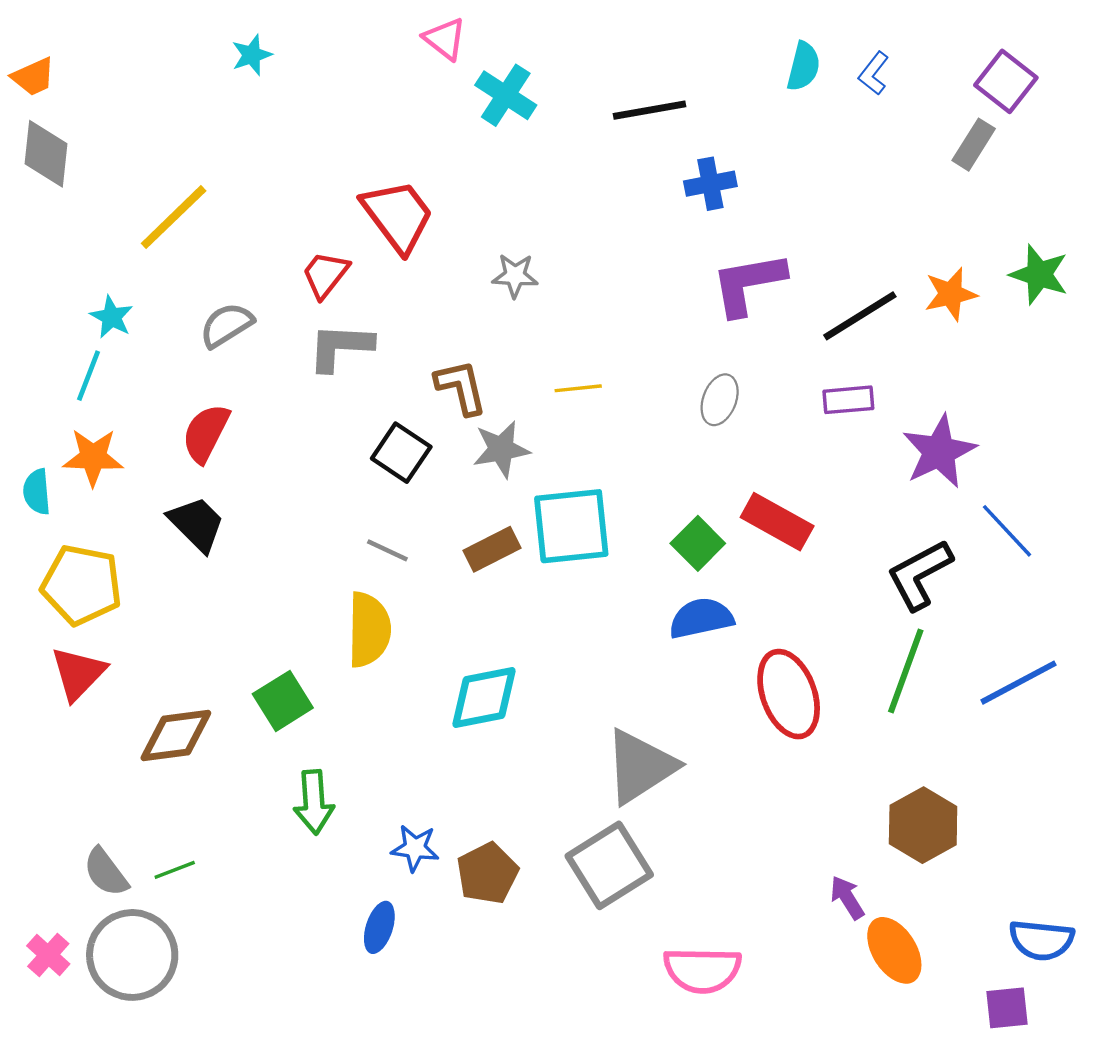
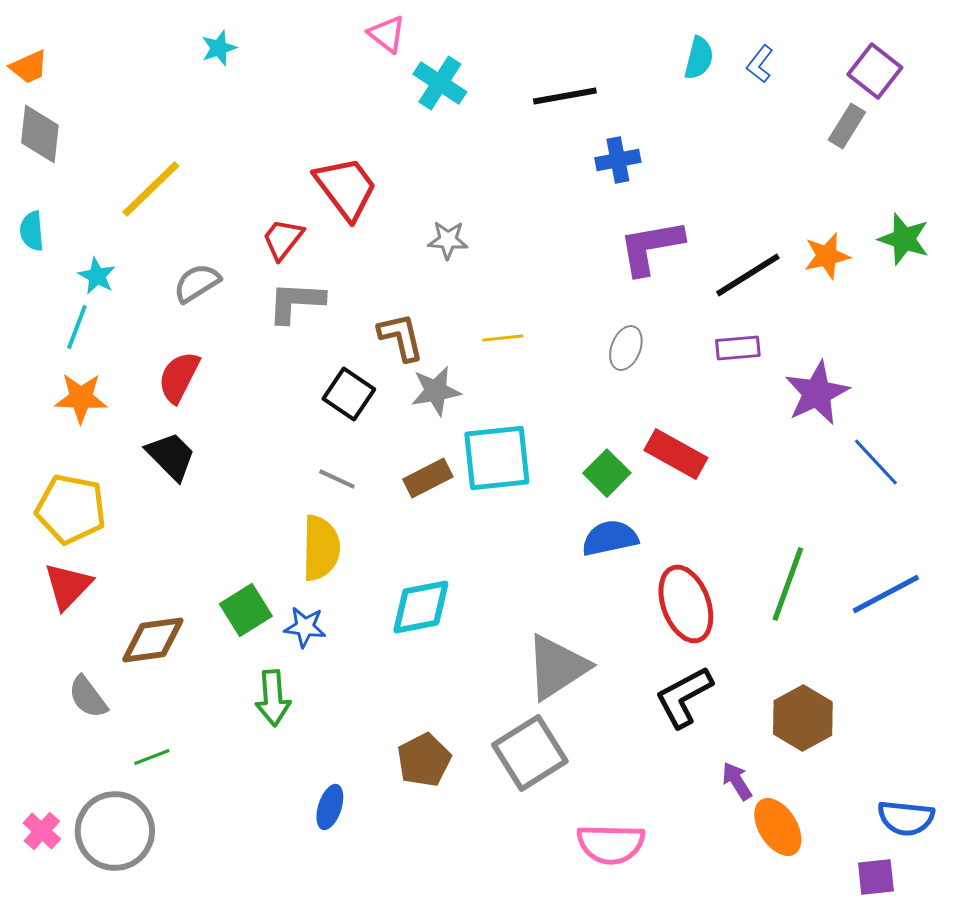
cyan semicircle: (37, 492) -> (32, 231), moved
black L-shape: (920, 575) -> (684, 697), moved
blue star: (415, 848) -> (305, 627), moved
gray semicircle: (106, 872) -> (88, 697), moved

